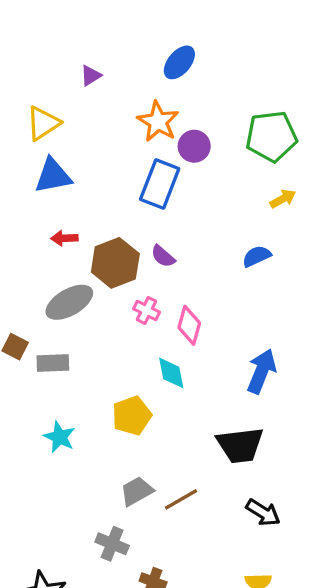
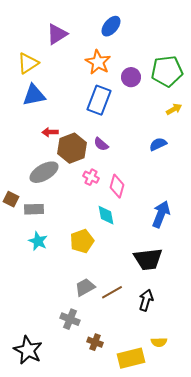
purple triangle: (91, 76) -> (57, 34), size x1.6
purple circle: (194, 146) -> (131, 77), moved
red arrow: (64, 238) -> (50, 132), moved
cyan star: (59, 437) -> (38, 241), moved
black arrow: (263, 513) -> (146, 300), moved, turned -105

